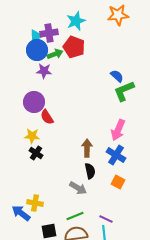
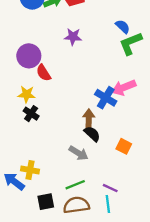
purple star: (44, 71) -> (73, 37), moved
pink arrow: (118, 130) -> (124, 88), turned 45
brown arrow: (87, 148) -> (89, 119), moved
blue cross: (116, 155) -> (106, 98), moved
black semicircle: (90, 171) -> (92, 134), turned -35

